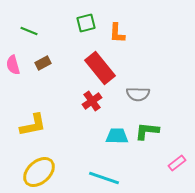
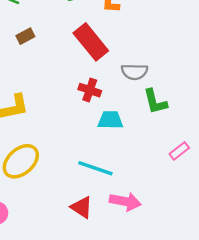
red cross: (92, 101) -> (90, 90), moved, turned -36
green L-shape: (147, 131) -> (155, 102), moved, turned -110

